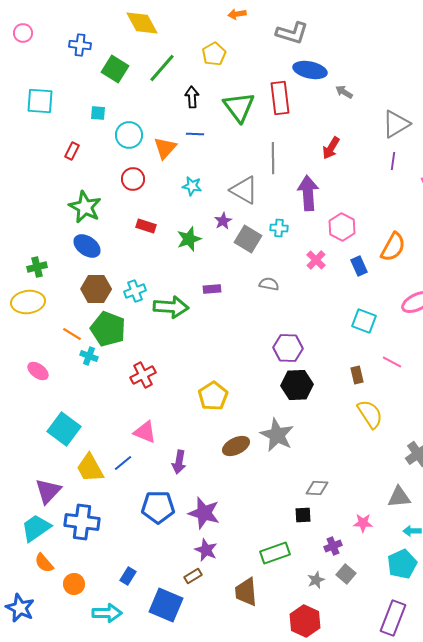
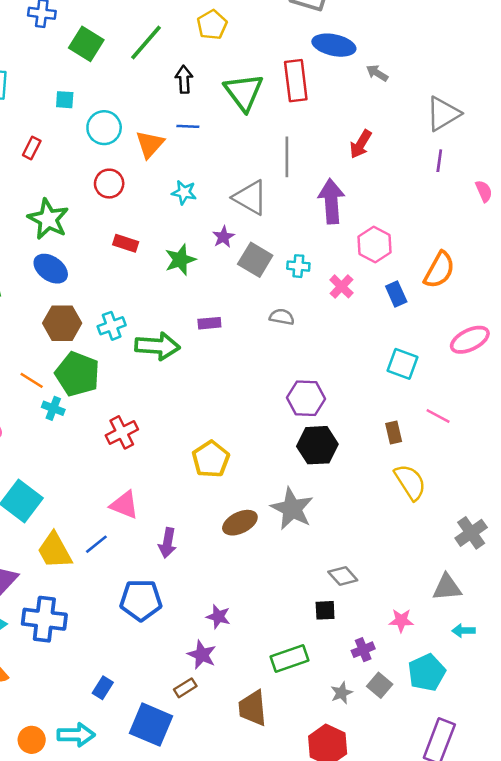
cyan cross: (279, 228) -> (298, 266), moved
gray diamond: (317, 488) -> (343, 576), turned 45
purple star: (204, 513) -> (218, 617), moved, size x0.6
cyan pentagon: (402, 564) -> (427, 673), moved
orange circle: (74, 584) -> (32, 740), moved

